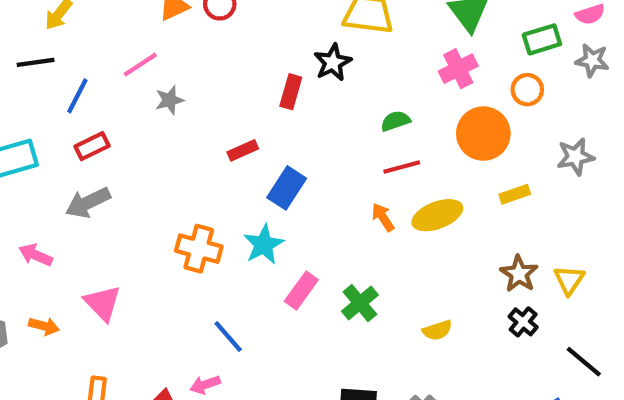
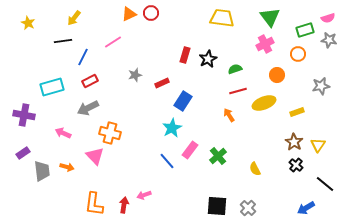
black star: (333, 62) -> (208, 59), moved
gray star: (169, 100) -> (135, 75), moved
orange circle: (483, 134) -> (277, 75), size x0.6
yellow rectangle: (515, 194) -> (297, 112), moved
yellow ellipse: (437, 215) -> (264, 103), moved
orange cross: (199, 249) -> (110, 133), moved
yellow semicircle: (437, 330) -> (255, 169), turned 80
blue line: (228, 337) -> (167, 161), moved

